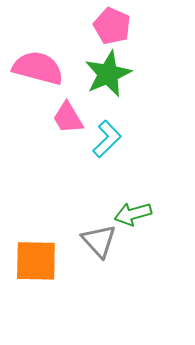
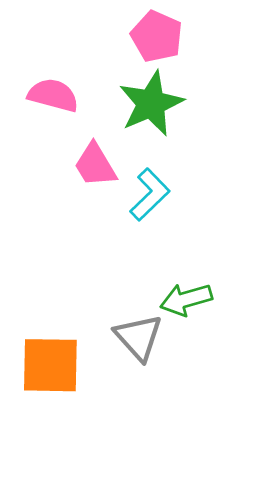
pink semicircle: (38, 68) -> (53, 95), size x0.7

